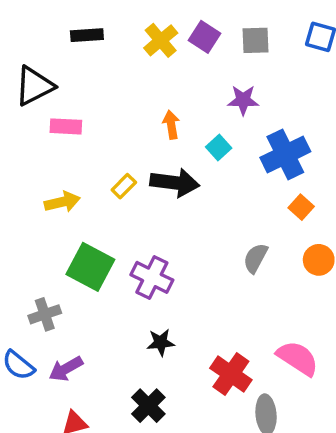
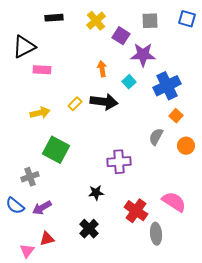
purple square: (205, 37) -> (121, 36), moved
purple star: (243, 100) -> (143, 55), size x1.4
gray semicircle: (255, 258) -> (156, 137), moved
purple cross: (152, 277) -> (119, 162), moved, turned -30

